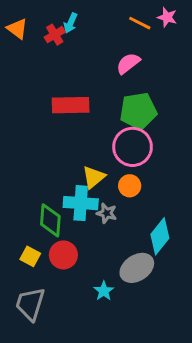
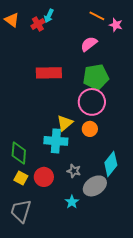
pink star: (167, 17) -> (116, 25), moved
gray star: (107, 213) -> (74, 171), moved
green diamond: (50, 220) -> (19, 153), moved

